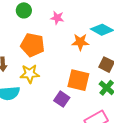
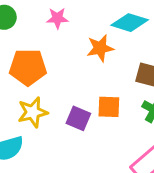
orange square: (78, 80) -> (109, 107), size x0.7
purple square: (62, 99) -> (78, 118), moved

